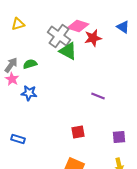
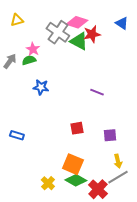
green triangle: (68, 51) -> (79, 41), moved
pink star: (12, 79) -> (33, 49), moved
blue star: (29, 93) -> (41, 87), moved
purple square: (119, 137) -> (110, 135), moved

